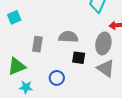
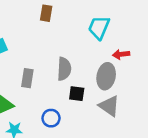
gray semicircle: (68, 37) -> (64, 69), turned 90

